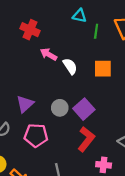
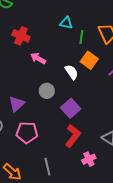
white semicircle: (70, 66) -> (72, 72), moved
orange square: (103, 69) -> (89, 60), moved, turned 36
gray circle: (60, 108) -> (47, 91), moved
pink cross: (104, 165) -> (89, 159), turned -32

